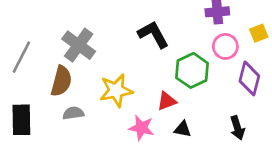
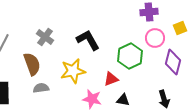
black L-shape: (153, 34) -> (88, 40), moved
gray cross: (79, 45) -> (45, 37), size x0.7
brown semicircle: (61, 81) -> (32, 64), turned -35

